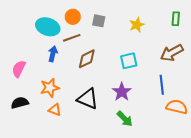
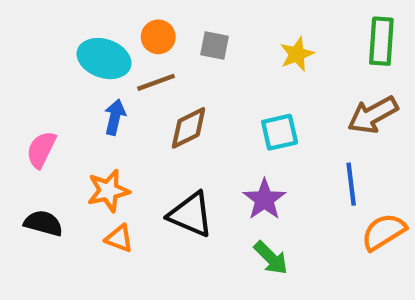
green rectangle: (176, 19) -> (381, 41), size x1.5
black semicircle: (20, 103) -> (43, 223), turned 30
orange semicircle: (177, 107) -> (384, 232), turned -45

